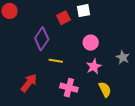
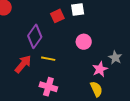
pink star: (94, 67) -> (100, 69), moved
red arrow: (29, 83) -> (23, 64), moved
pink cross: (69, 88) -> (48, 87), moved

